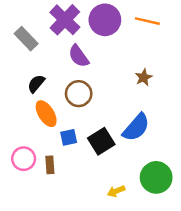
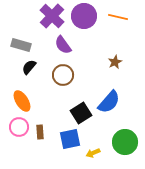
gray rectangle: (26, 39) -> (21, 45), moved, turned -30
orange ellipse: (46, 114) -> (22, 101), moved
blue square: (69, 137) -> (70, 139), moved, size x1.5

